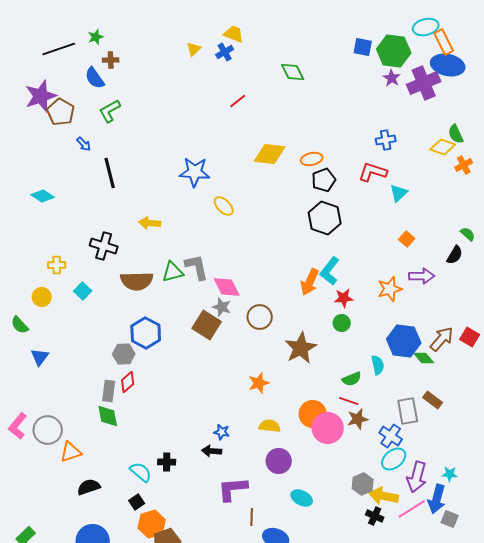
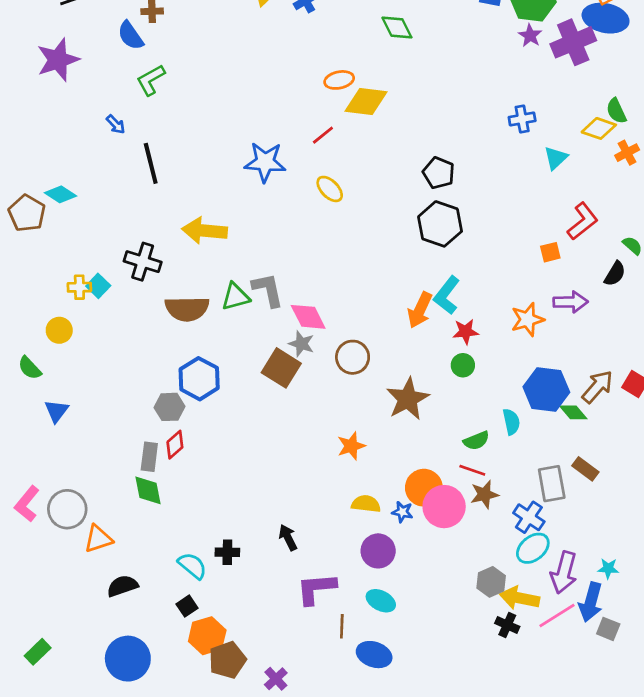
red line: (238, 101) -> (323, 135), moved
brown pentagon: (61, 112) -> (27, 213), moved
yellow diamond: (270, 154) -> (366, 102), moved
orange ellipse: (312, 159) -> (339, 80), moved
red L-shape: (373, 172) -> (583, 221), moved, turned 124
black pentagon: (324, 180) -> (439, 173), turned -30
cyan triangle: (399, 193) -> (556, 158), moved
yellow ellipse: (224, 206) -> (330, 189), moved
yellow arrow: (150, 223) -> (205, 231), size x1.5
orange square: (407, 239) -> (550, 252), turned 35
cyan square: (83, 291) -> (98, 286), moved
blue star: (222, 432) -> (402, 512), moved
black arrow: (212, 451) -> (288, 537), turned 60
cyan ellipse: (302, 498) -> (381, 601), moved

